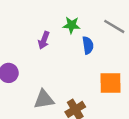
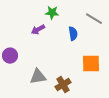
green star: (71, 25) -> (52, 13), moved
purple arrow: (44, 40) -> (38, 30), turned 40

